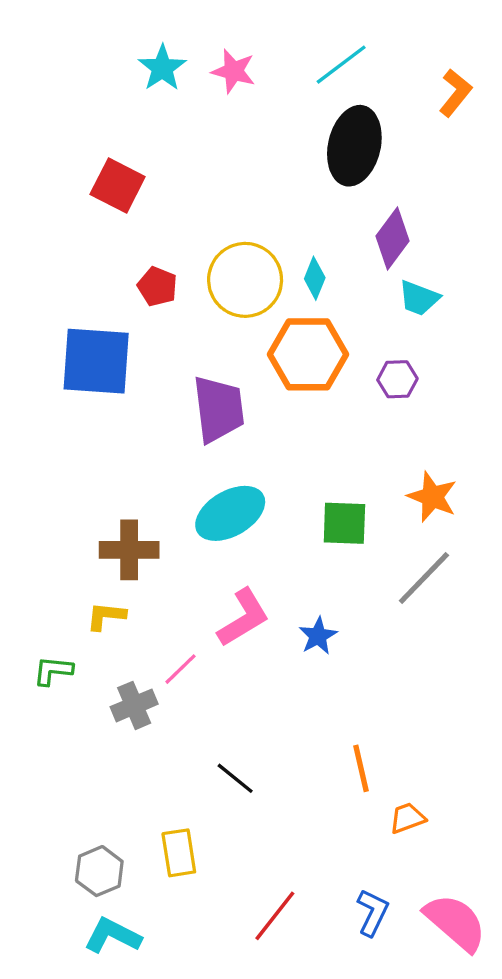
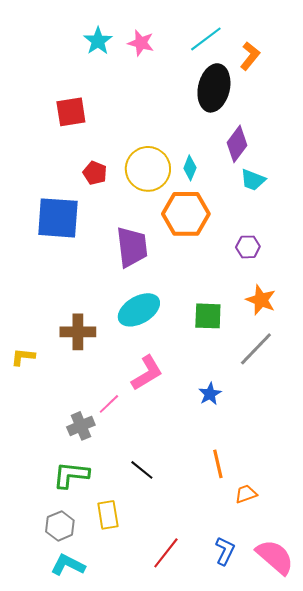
orange L-shape: (455, 93) -> (250, 56), moved
red square: (118, 185) -> (71, 112), turned -36
purple hexagon: (397, 379) -> (248, 247), moved
yellow L-shape: (106, 616) -> (23, 357), moved
blue star: (318, 636) -> (210, 394), moved
green L-shape: (53, 671) -> (71, 475), moved, size x1.5

